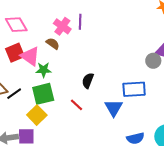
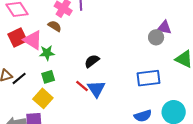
black semicircle: (88, 81) -> (92, 61), turned 35
blue rectangle: (134, 89) -> (149, 78), moved
green square: (43, 94) -> (48, 77), size x0.6
blue triangle: (114, 108) -> (96, 89), moved

